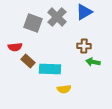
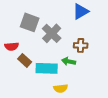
gray cross: (57, 17) -> (52, 33), moved
green arrow: (93, 62) -> (69, 61), moved

